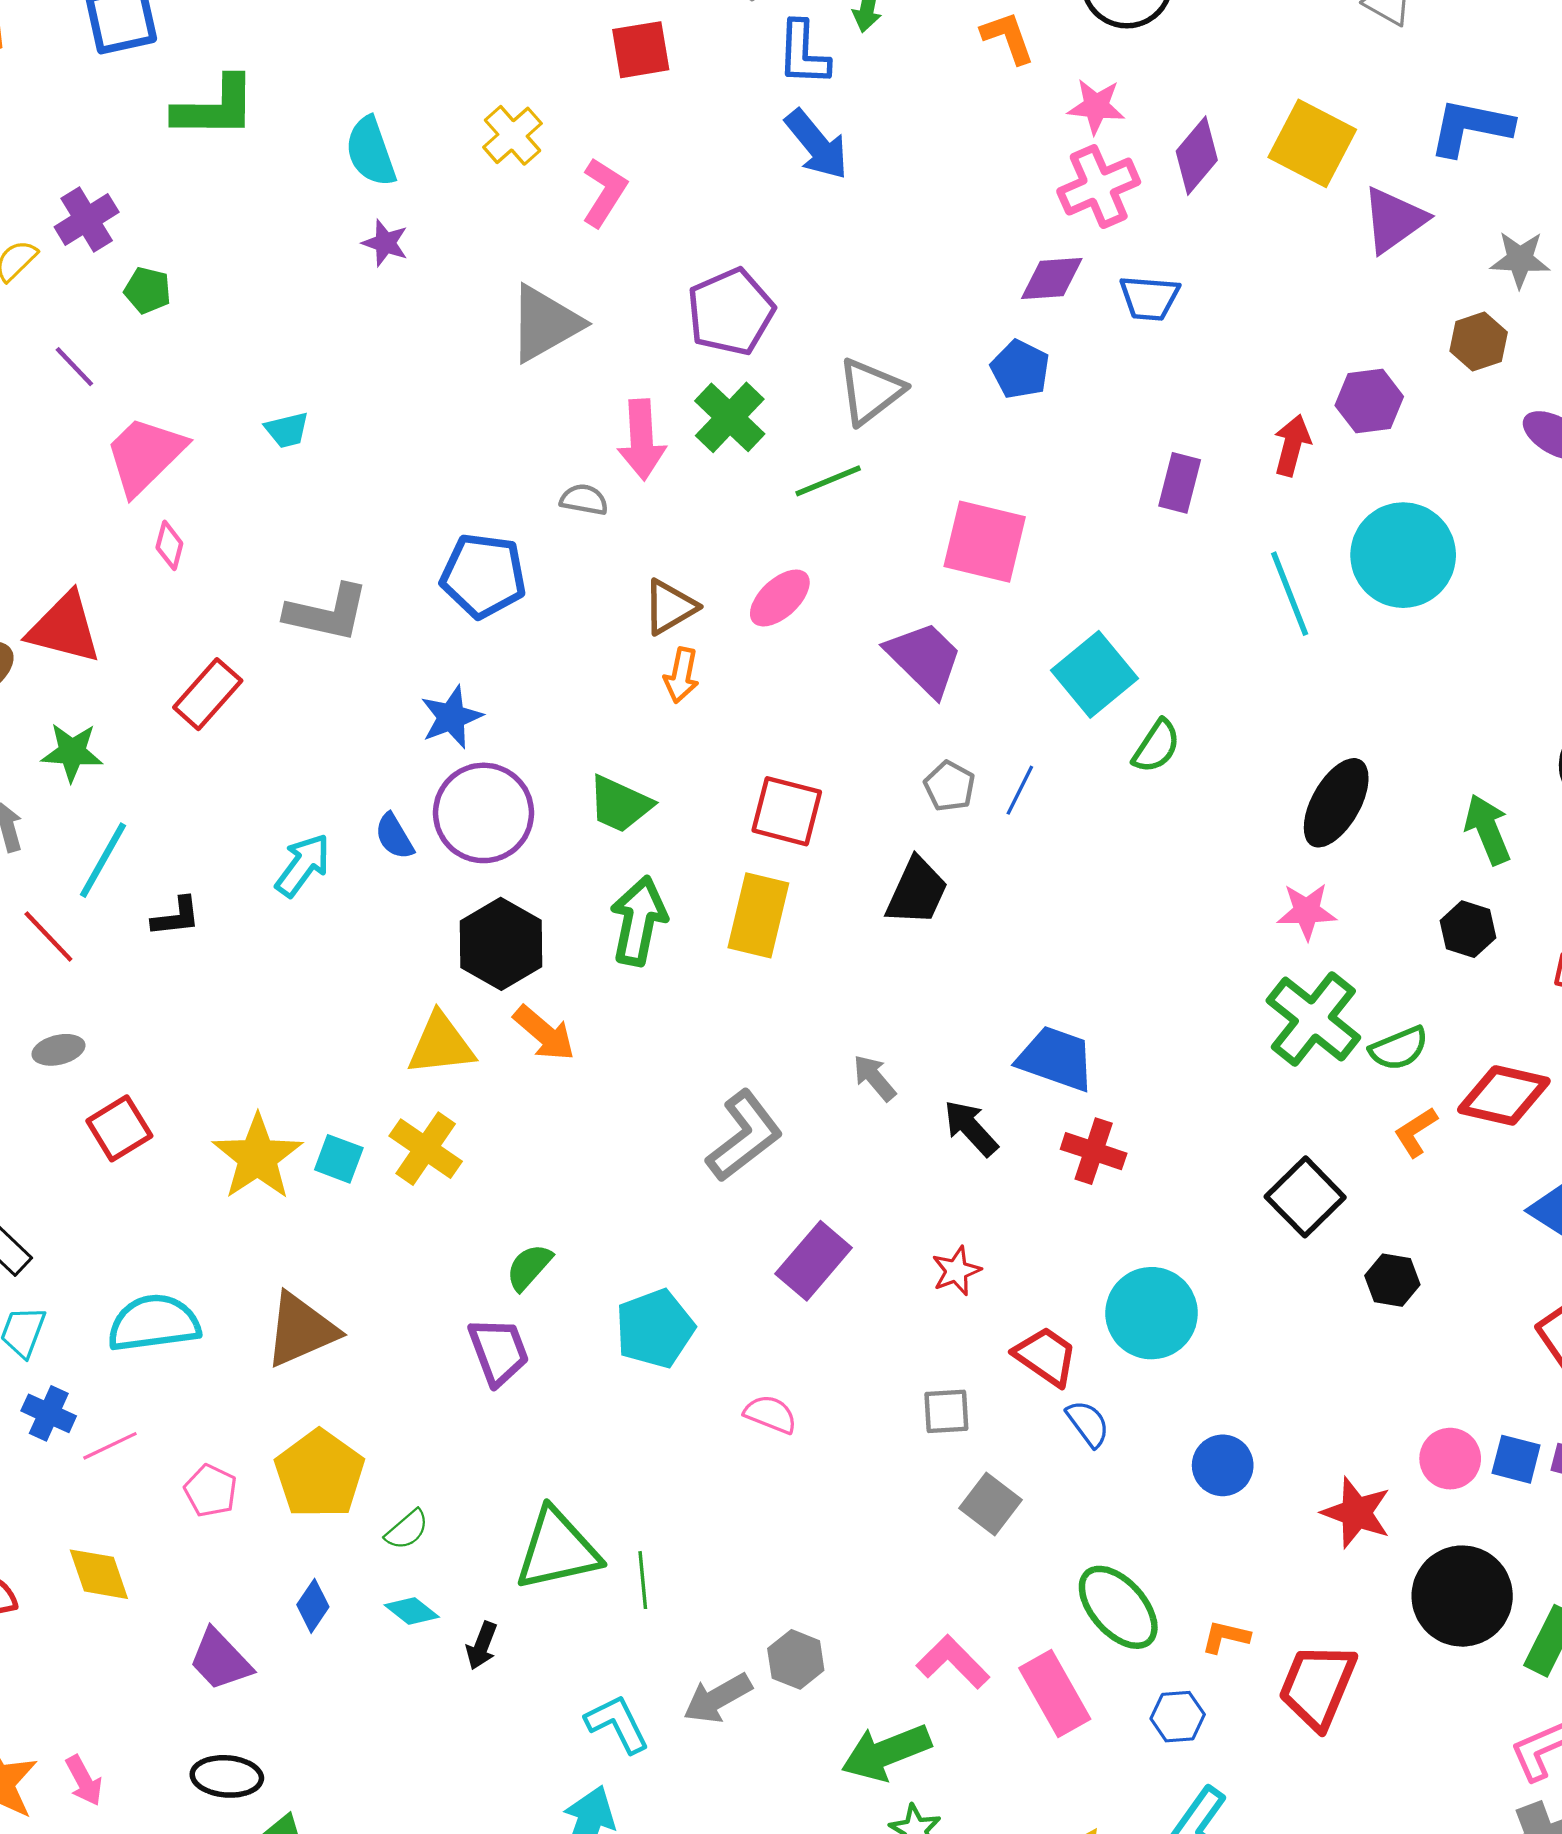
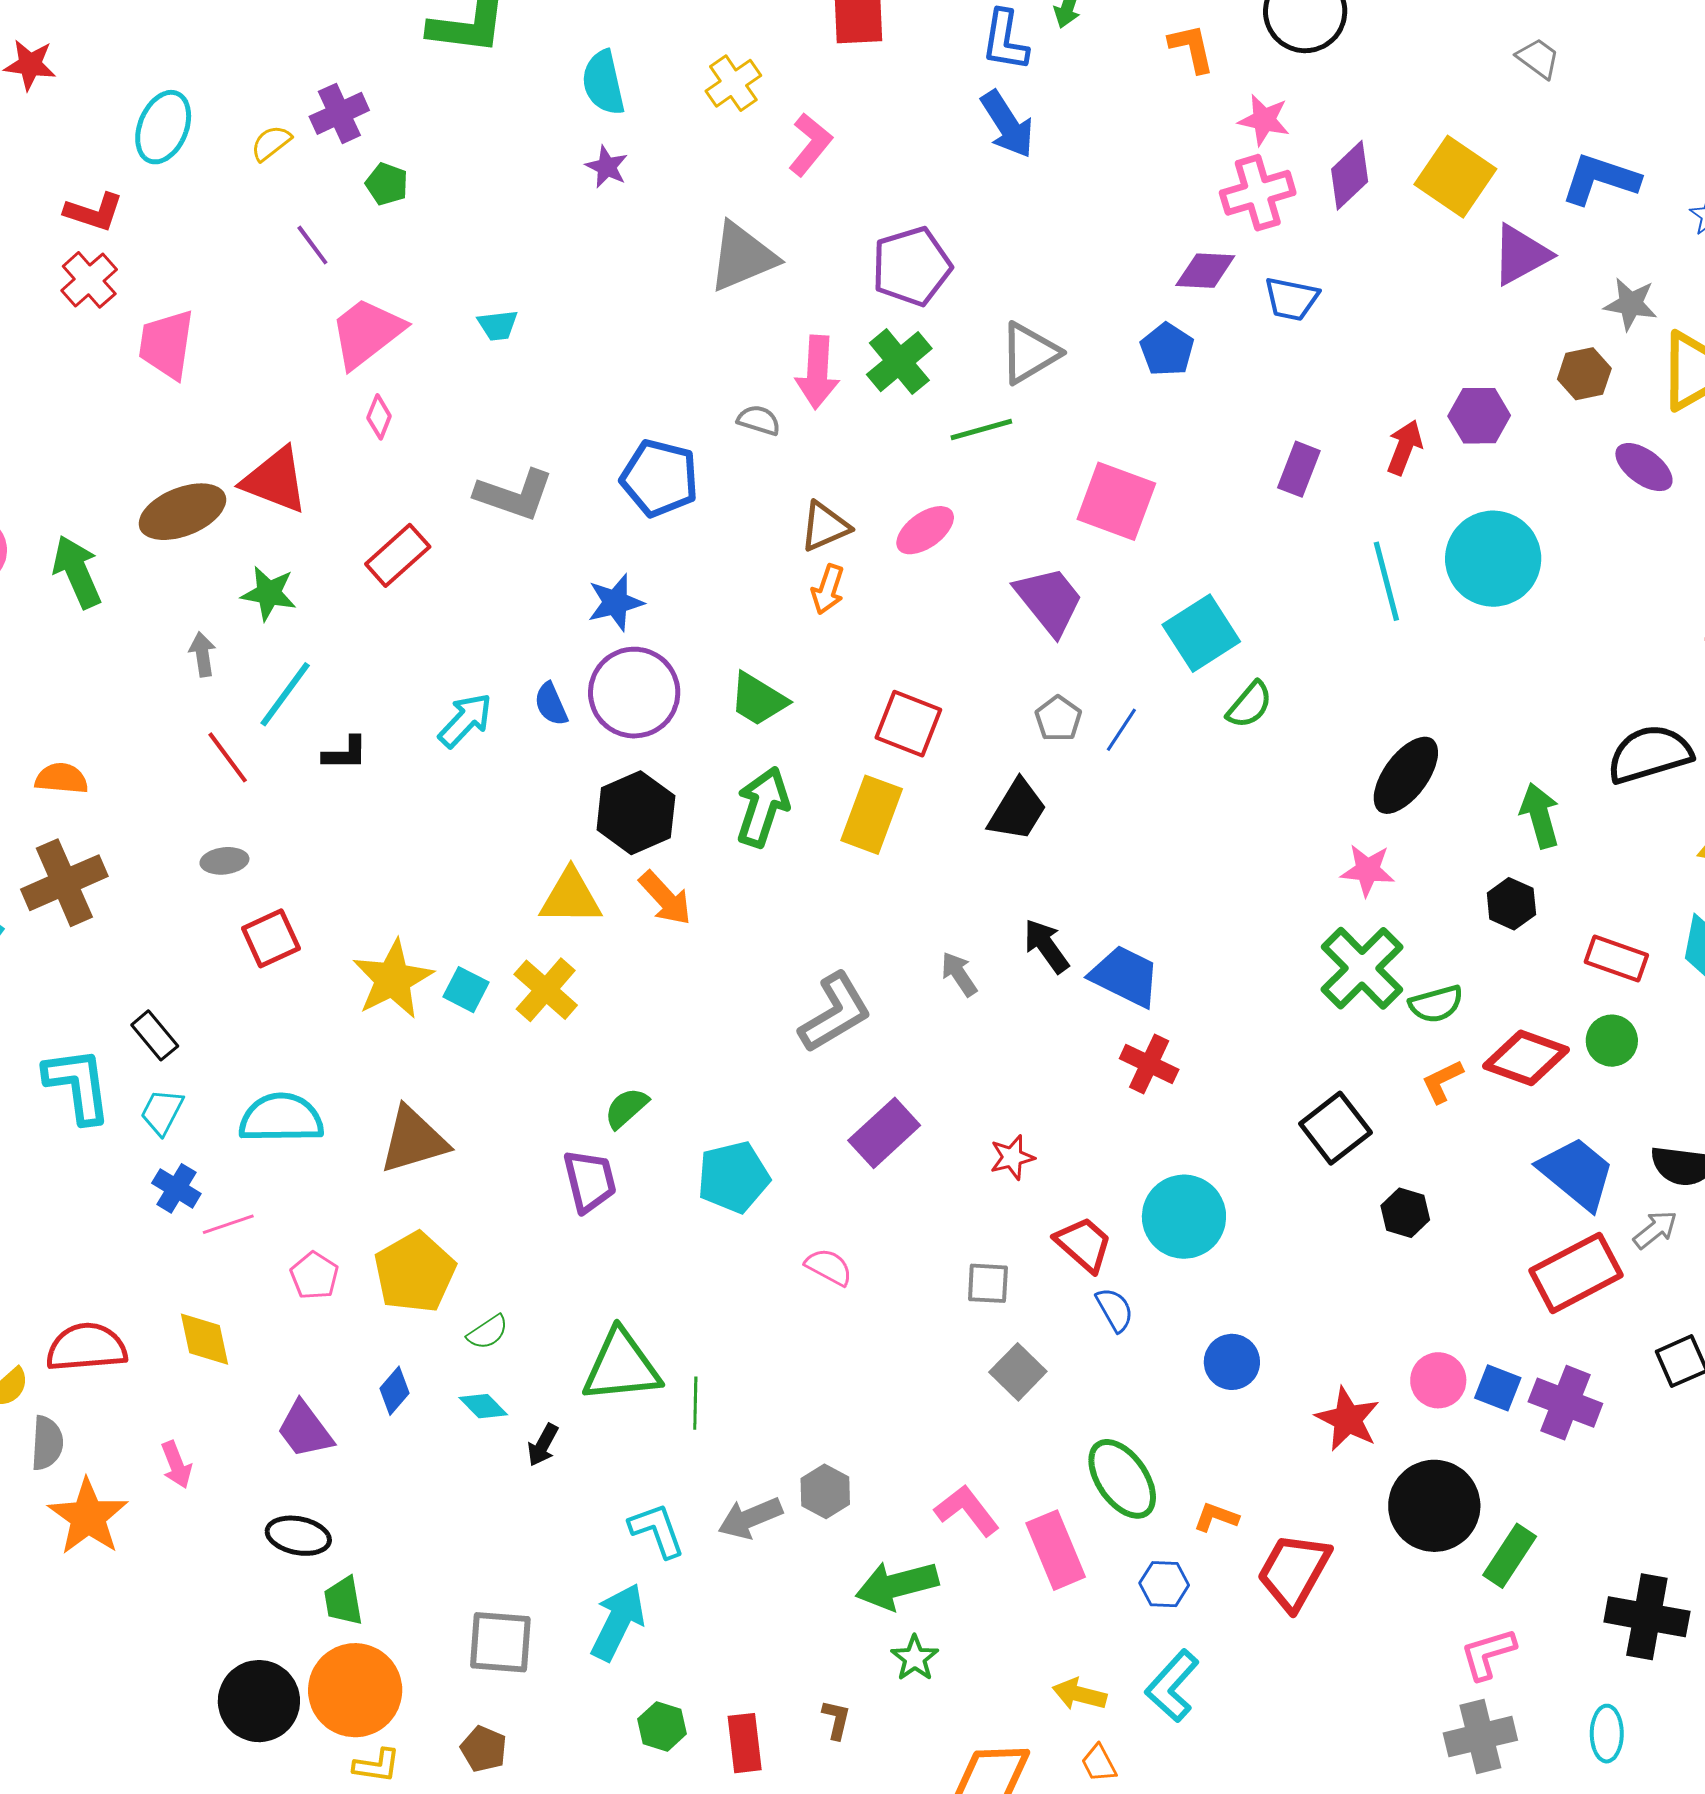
black arrow: (971, 1128) -> (1046, 946), moved
pink arrow: (84, 1781) -> (176, 1465), moved

